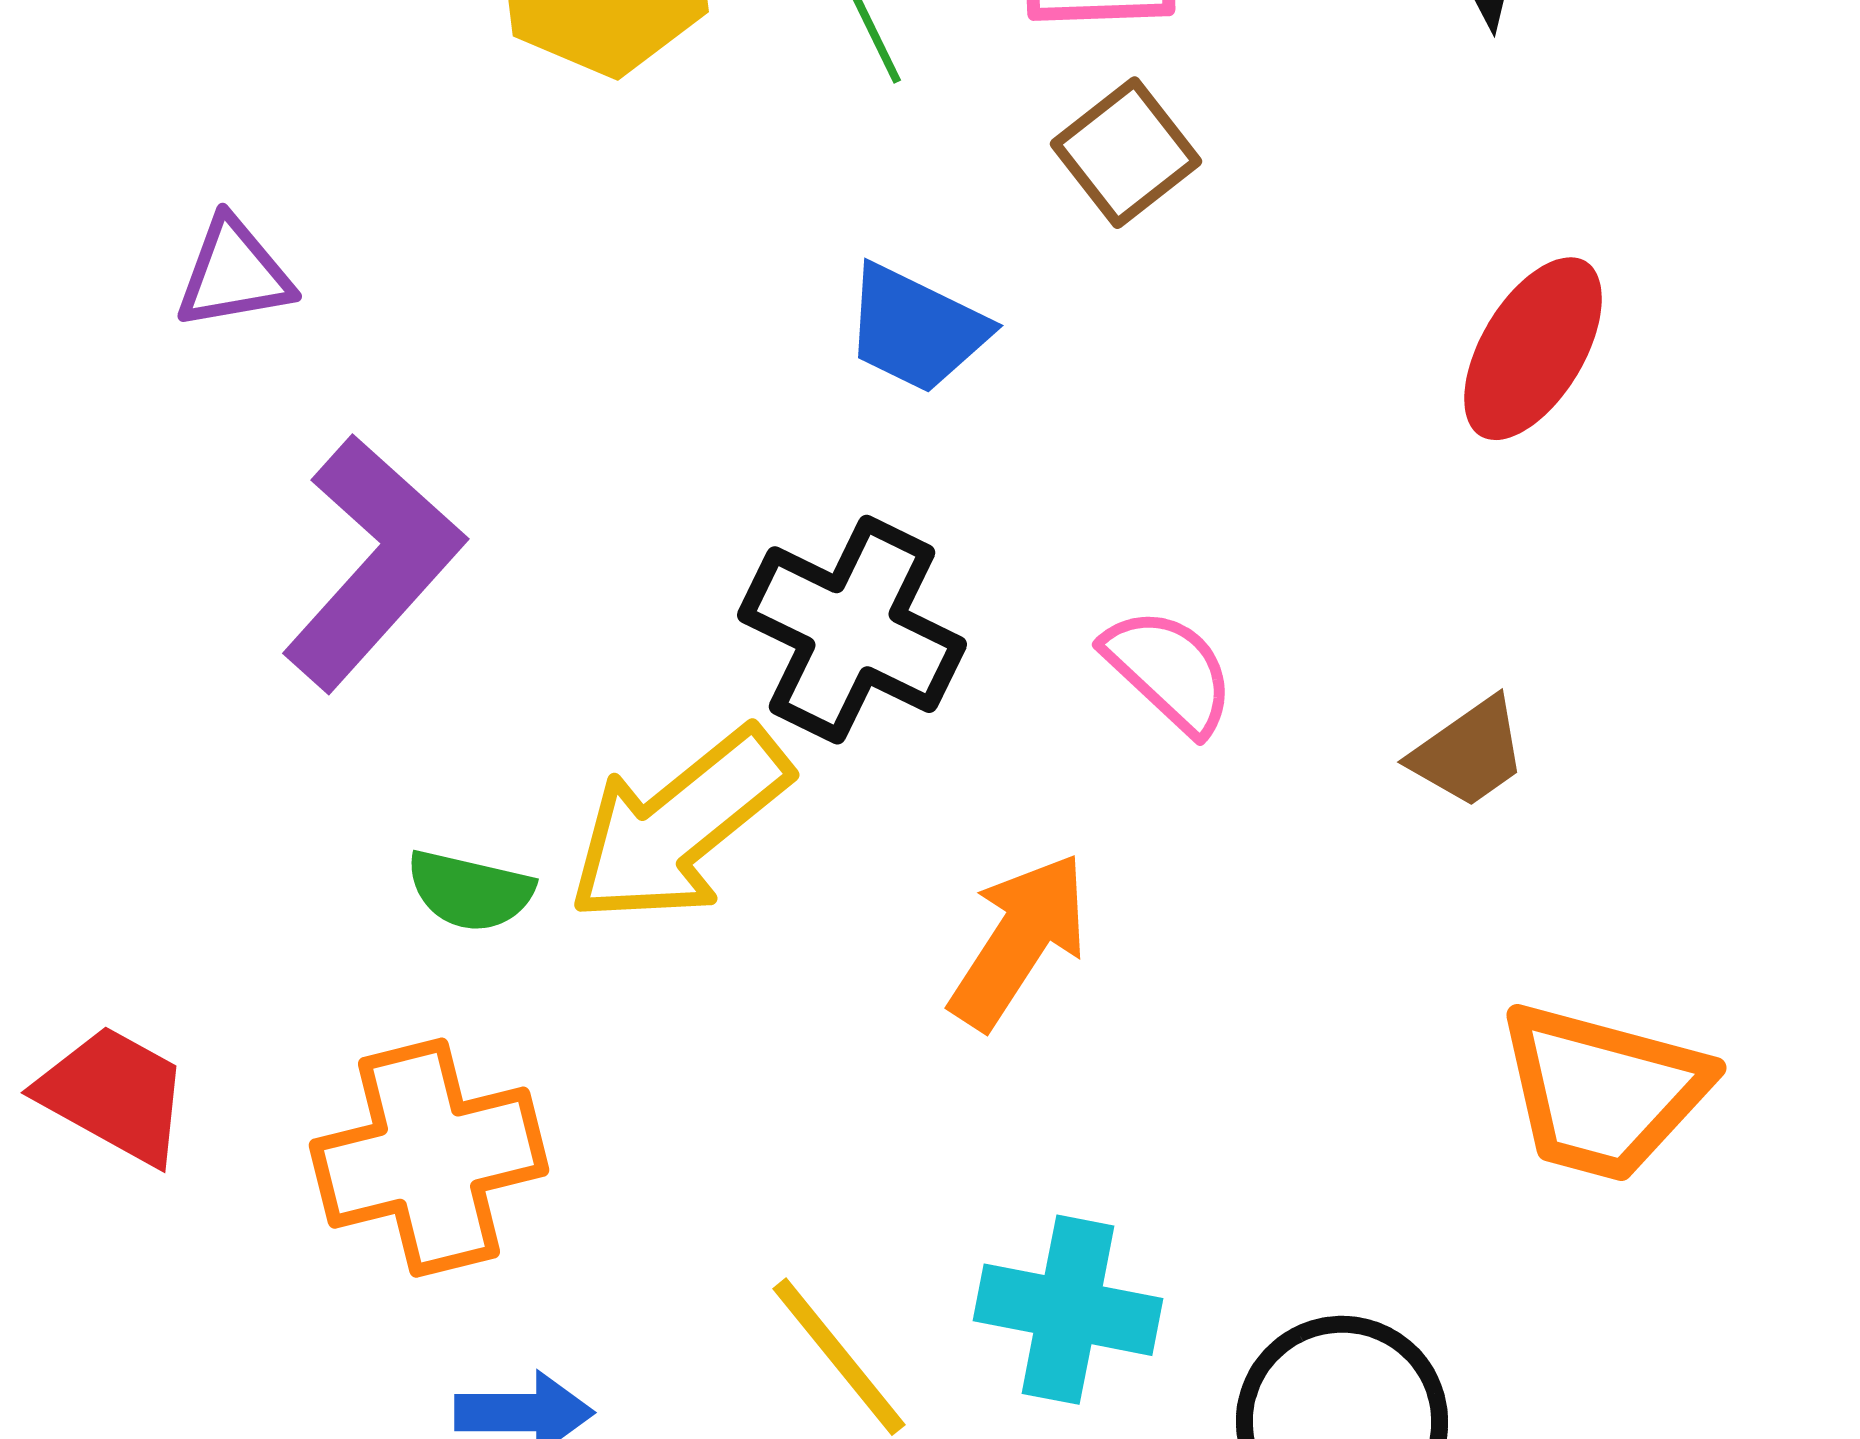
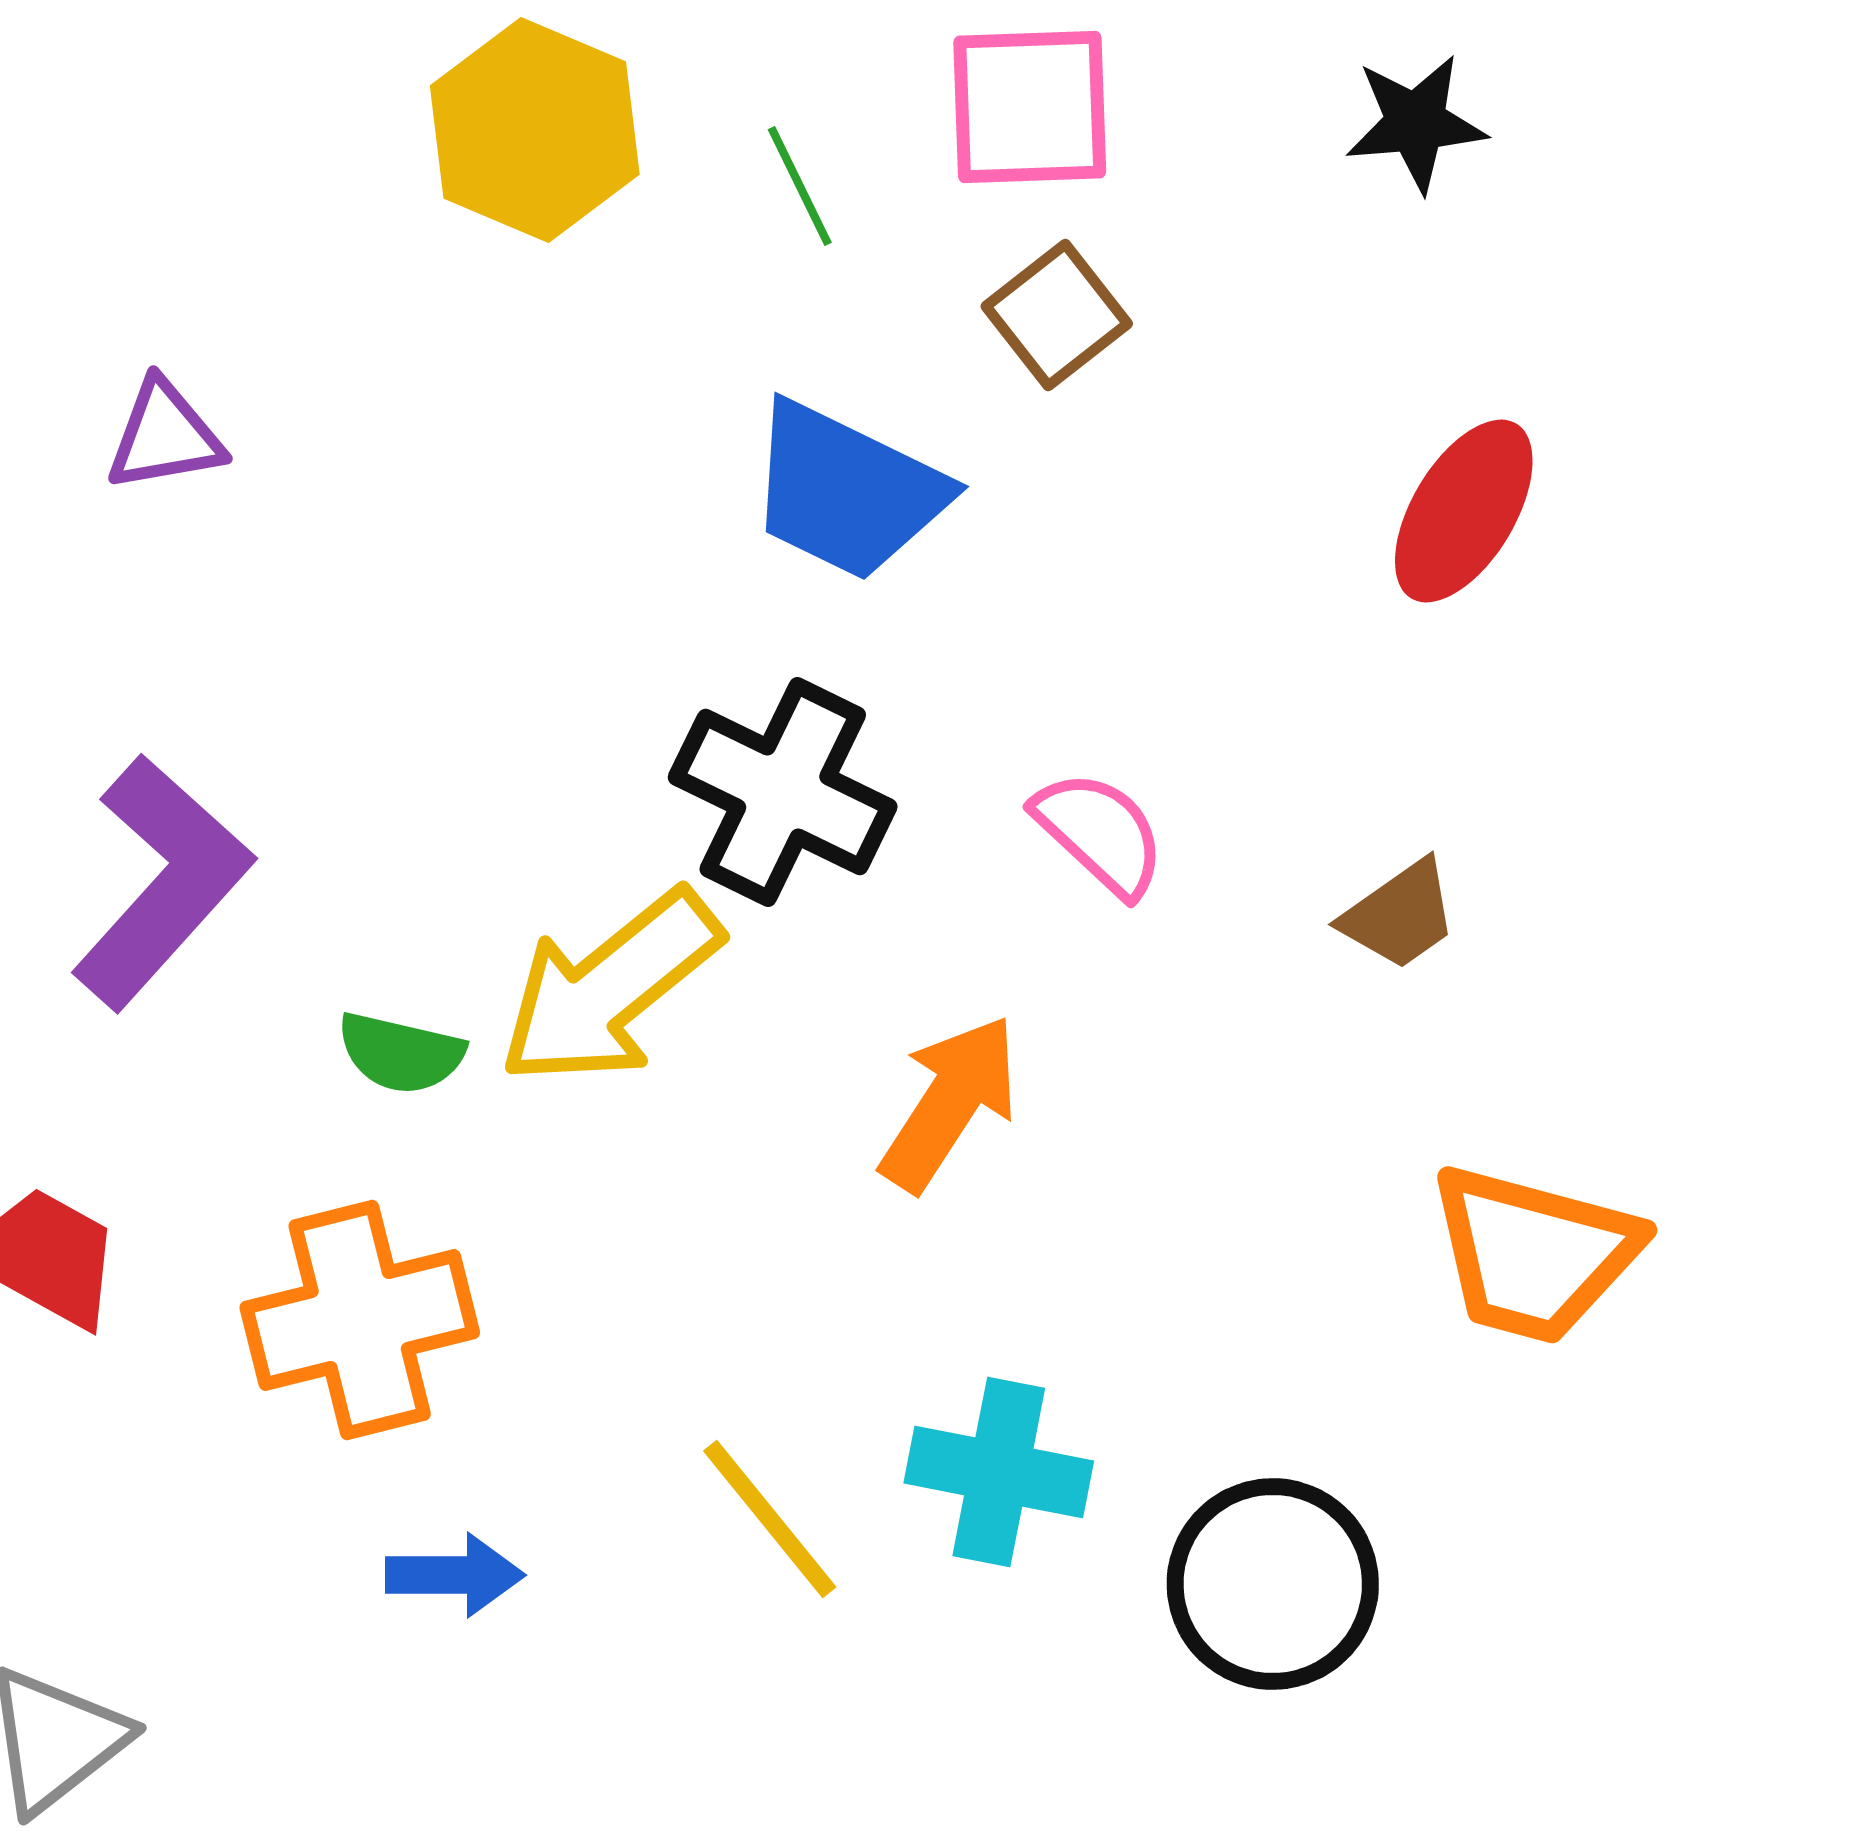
blue trapezoid: (916, 329) -> (847, 491), size x1.4
purple L-shape: (373, 563) -> (162, 882), moved

